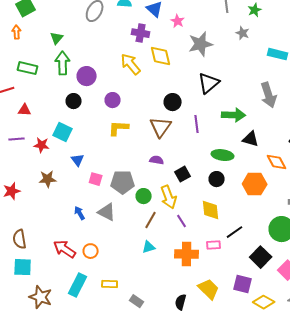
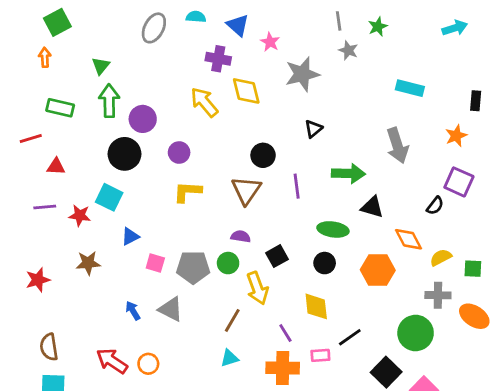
gray star: (243, 33) -> (348, 50), moved
black triangle: (209, 83) -> (313, 129), size x0.6
black circle: (74, 101) -> (125, 154), size x1.5
blue triangle: (78, 160) -> (130, 236), turned 40
green circle: (144, 196) -> (228, 263), moved
purple line: (182, 221) -> (285, 333), moved

